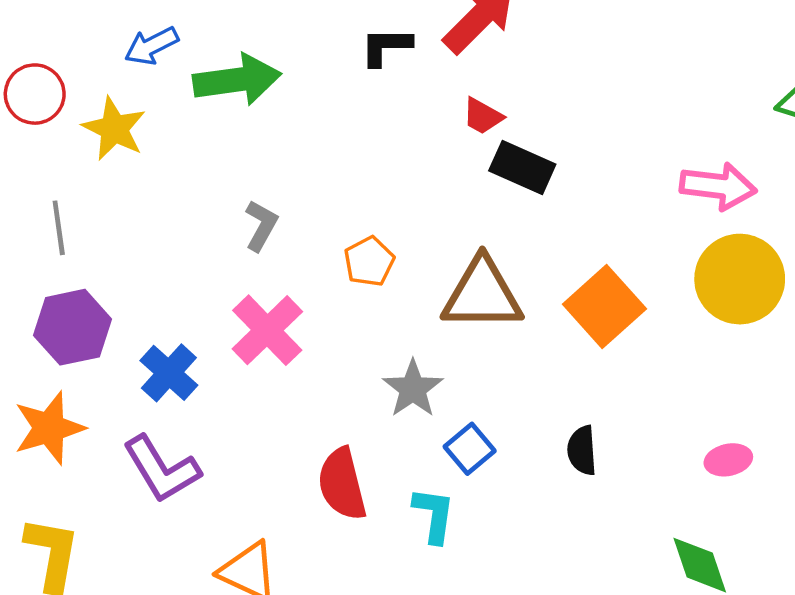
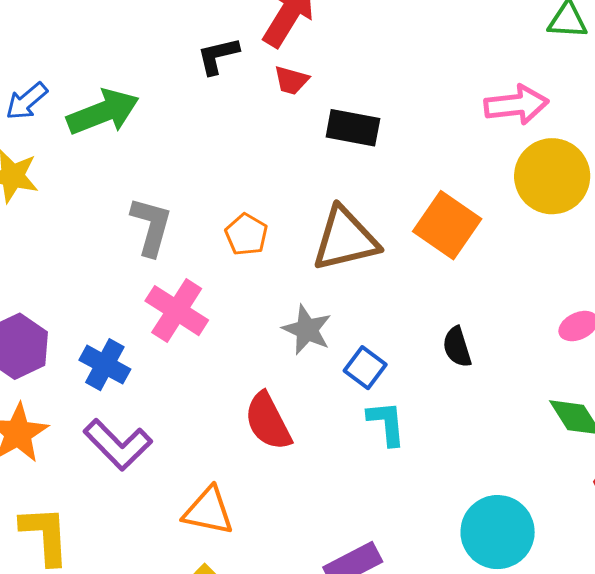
red trapezoid: (483, 116) -> (291, 80), moved
gray L-shape: (261, 226) -> (151, 226), size x1.4
cyan L-shape: (434, 515) -> (386, 423), moved

